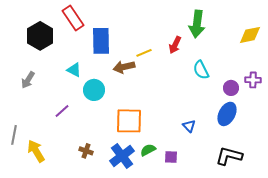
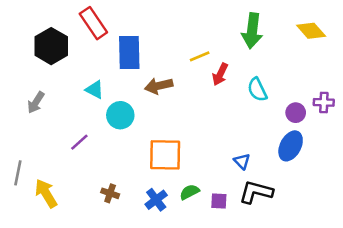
yellow diamond: (250, 35) -> (311, 31), moved, turned 60
red arrow: (175, 45) -> (220, 74), moved
yellow line: (144, 53) -> (200, 56), moved
blue cross: (122, 156) -> (156, 200), size x0.7
black L-shape: (229, 156) -> (256, 192), moved

